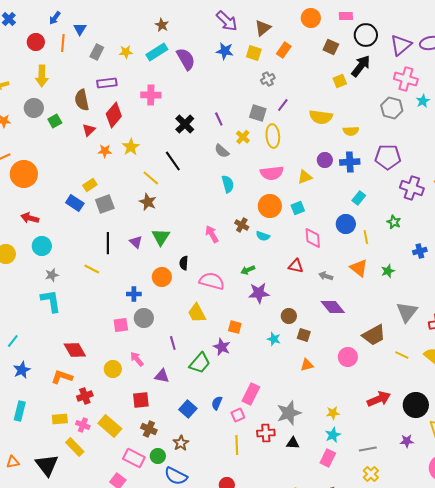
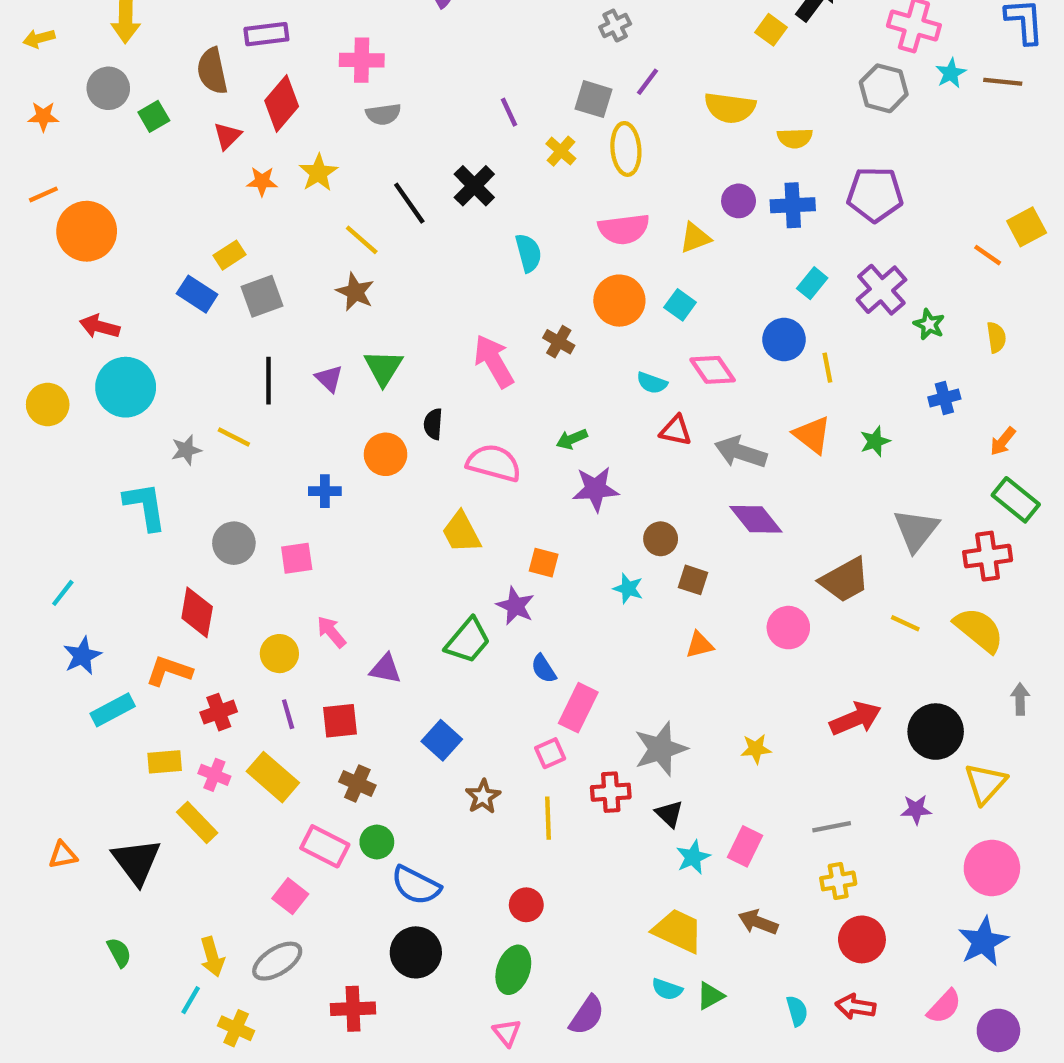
yellow square: (340, 81) -> (771, 30), turned -32
black cross: (185, 124) -> (474, 186), moved
gray semicircle: (222, 151) -> (383, 114), moved, turned -49
purple cross: (412, 188) -> (881, 290), moved, turned 30
cyan square: (298, 208) -> (680, 305), turned -32
green star: (394, 222) -> (929, 324), moved
pink arrow: (212, 234) -> (494, 361), size x1.4
cyan semicircle: (263, 236) -> (652, 383), moved
pink diamond: (313, 238) -> (713, 370), turned -30
cyan circle: (42, 246) -> (126, 387), size x1.4
gray star: (52, 275) -> (186, 450), moved
gray arrow: (326, 276) -> (741, 452), size x1.6
gray circle: (144, 318) -> (234, 543), moved
purple line: (173, 343) -> (288, 714), moved
red diamond: (75, 350) -> (197, 612), turned 40
blue semicircle: (217, 403) -> (544, 669), moved, turned -56
cyan rectangle: (20, 411) -> (113, 710), moved, turned 48
cyan star: (333, 435) -> (693, 857), moved
brown star: (181, 443) -> (483, 797), moved
black triangle: (293, 443) -> (669, 814), turned 40
yellow cross: (371, 474) -> (838, 881), turned 35

